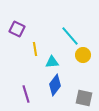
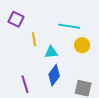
cyan line: (70, 36) -> (69, 26), turned -40

